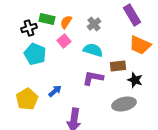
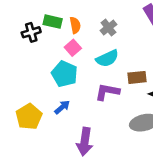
orange semicircle: (66, 22) -> (75, 25), turned 136
cyan semicircle: (93, 50) -> (107, 58), turned 138
cyan pentagon: (35, 54) -> (65, 74), moved

